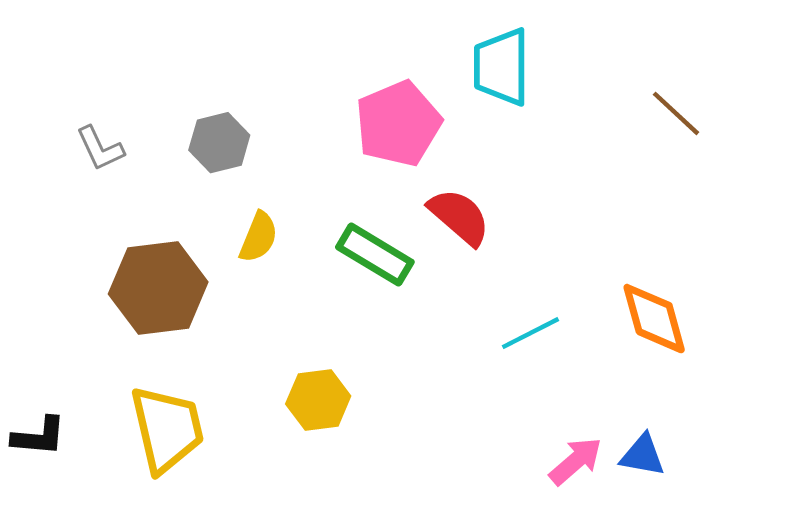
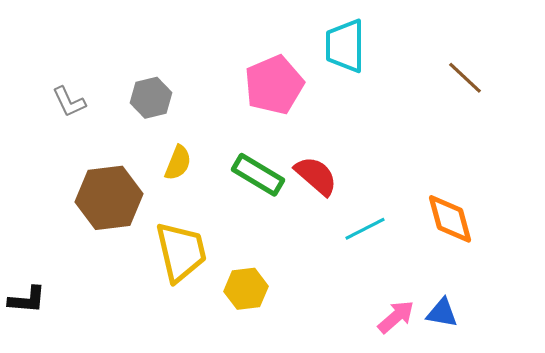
red semicircle: (459, 217) -> (316, 176), moved
yellow hexagon: (318, 400) -> (246, 289), moved
yellow trapezoid: (167, 429) -> (181, 252), moved

